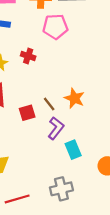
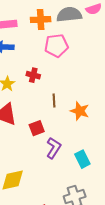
brown line: (49, 104) -> (54, 100), moved, turned 40
purple L-shape: (56, 128) -> (54, 148), moved

